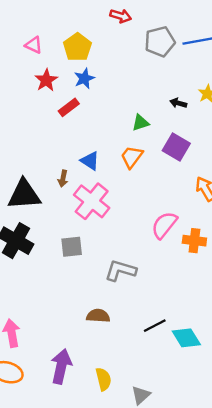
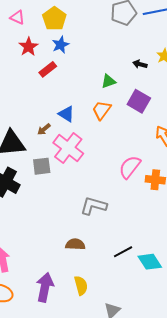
brown arrow: (63, 179) -> (44, 129), turned 40
gray square: (72, 247) -> (42, 166), moved
yellow semicircle: (103, 379) -> (81, 285), moved

